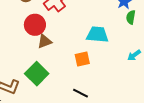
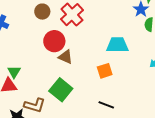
brown triangle: (45, 41) -> (65, 57), turned 49

